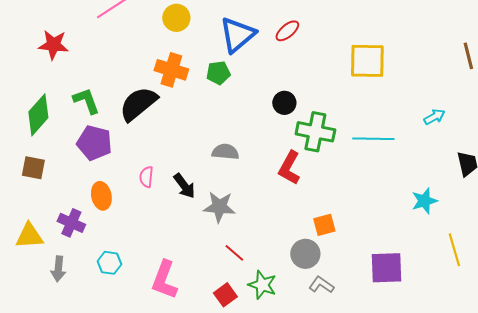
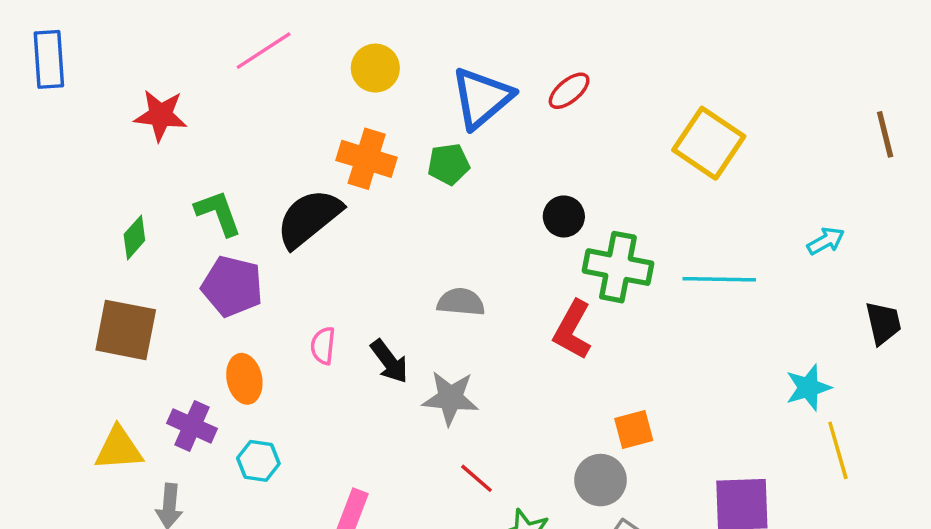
yellow square: (367, 61) -> (709, 143), turned 33
green diamond: (38, 115) -> (134, 237), size x0.6
brown square: (33, 168) -> (126, 330), size x1.5
yellow line: (454, 250) -> (838, 450), moved
cyan hexagon: (109, 263) -> (258, 461), moved

